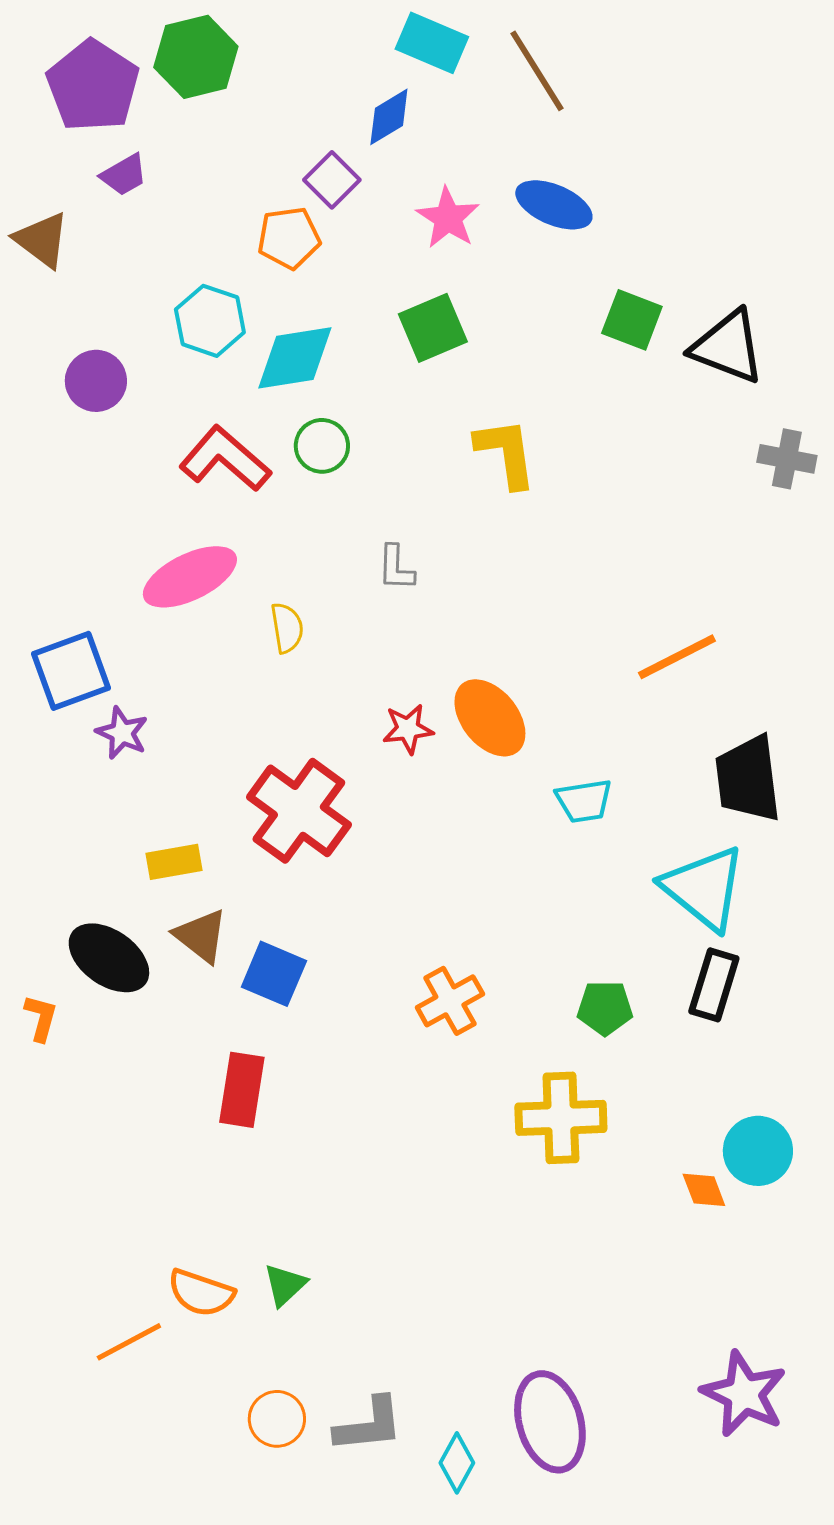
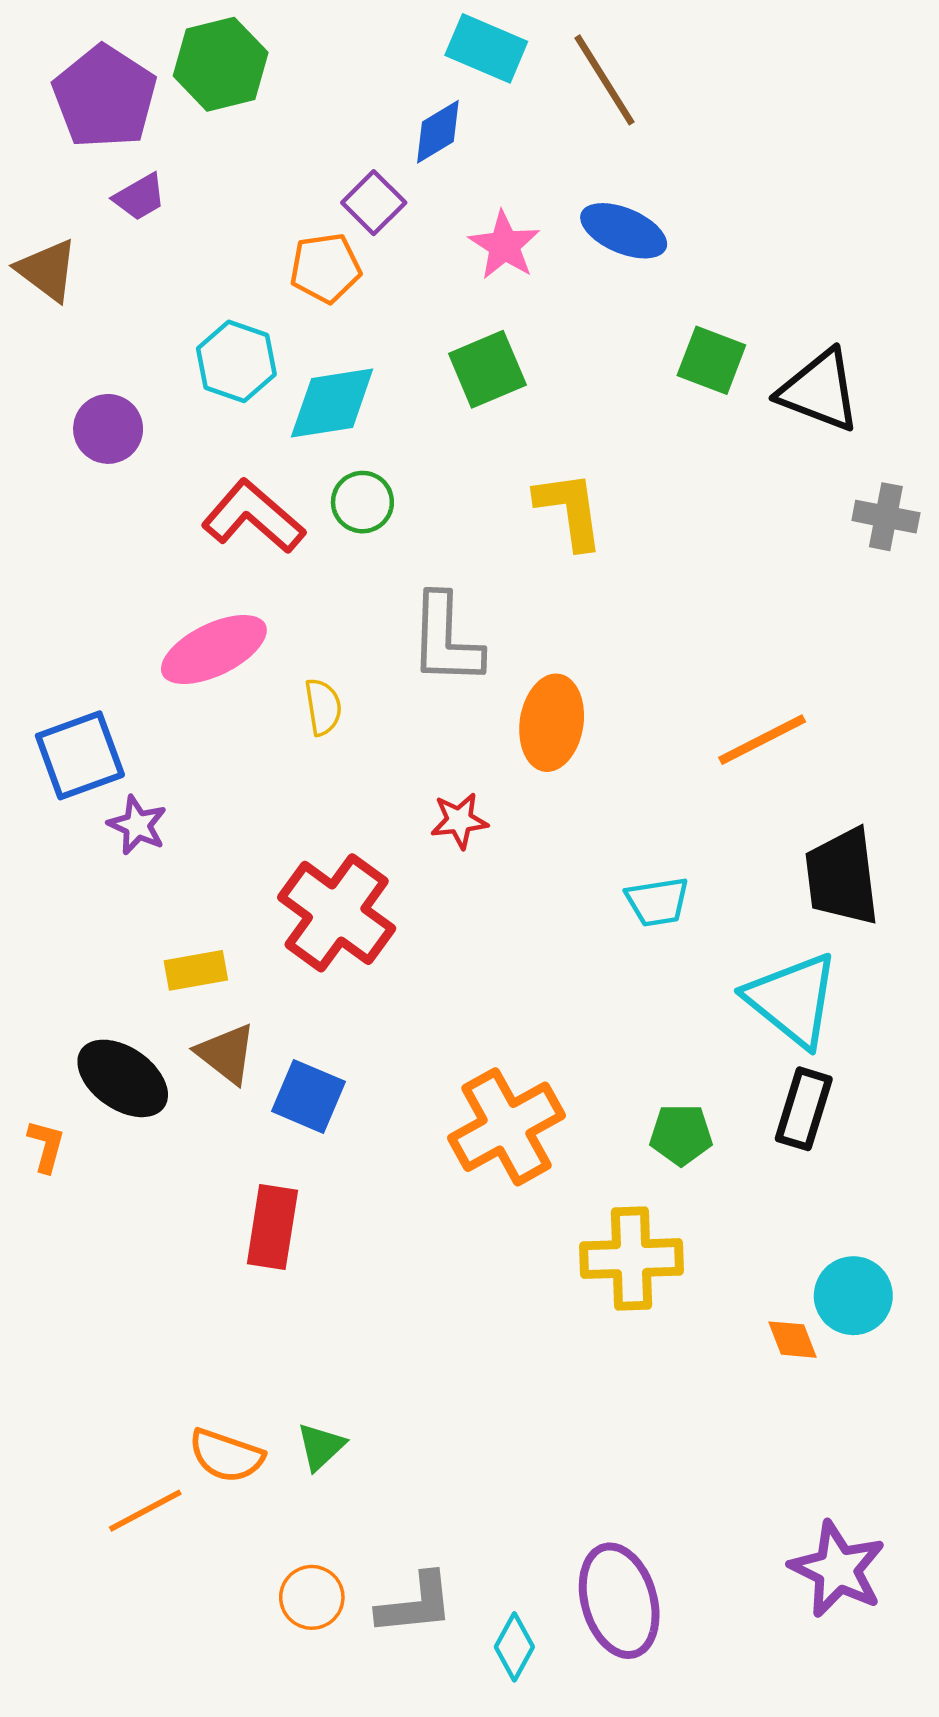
gray L-shape: (396, 568) -> (446, 639), size x1.8
orange ellipse: (490, 718) -> (552, 723), moved, turned 48
orange cross: (450, 1001) -> (507, 1127), size x1.5

